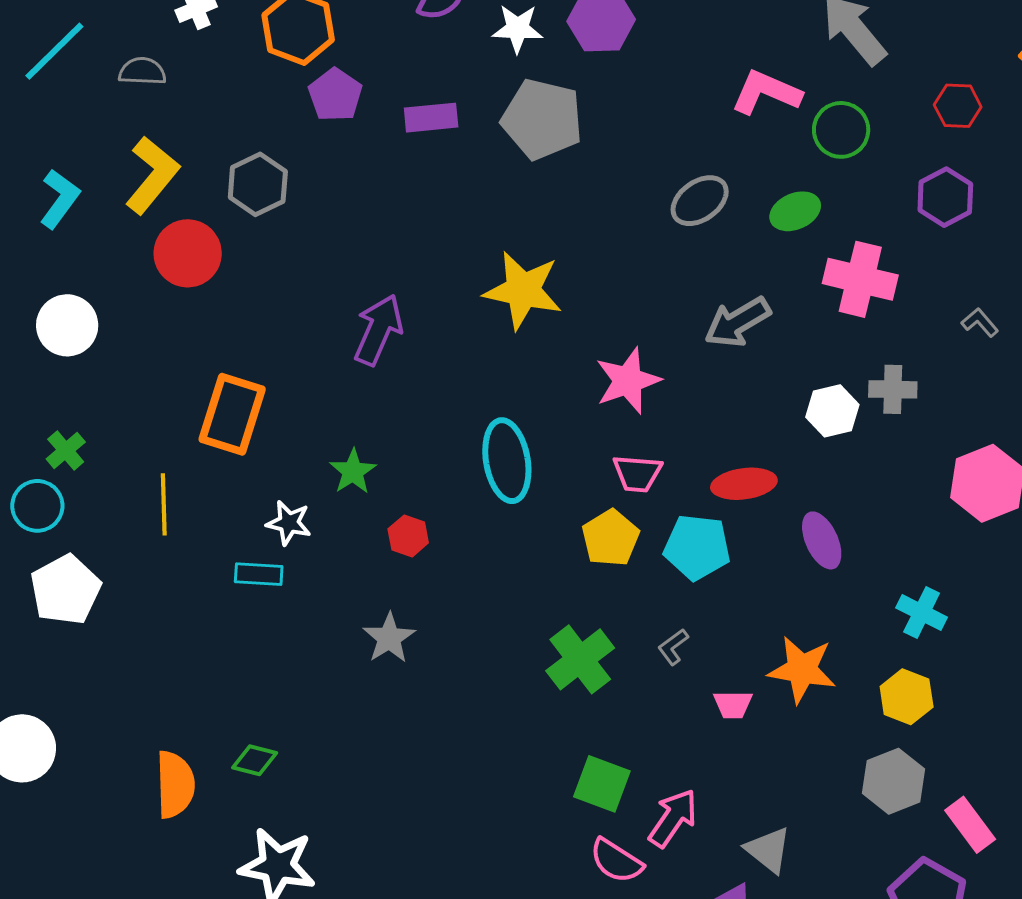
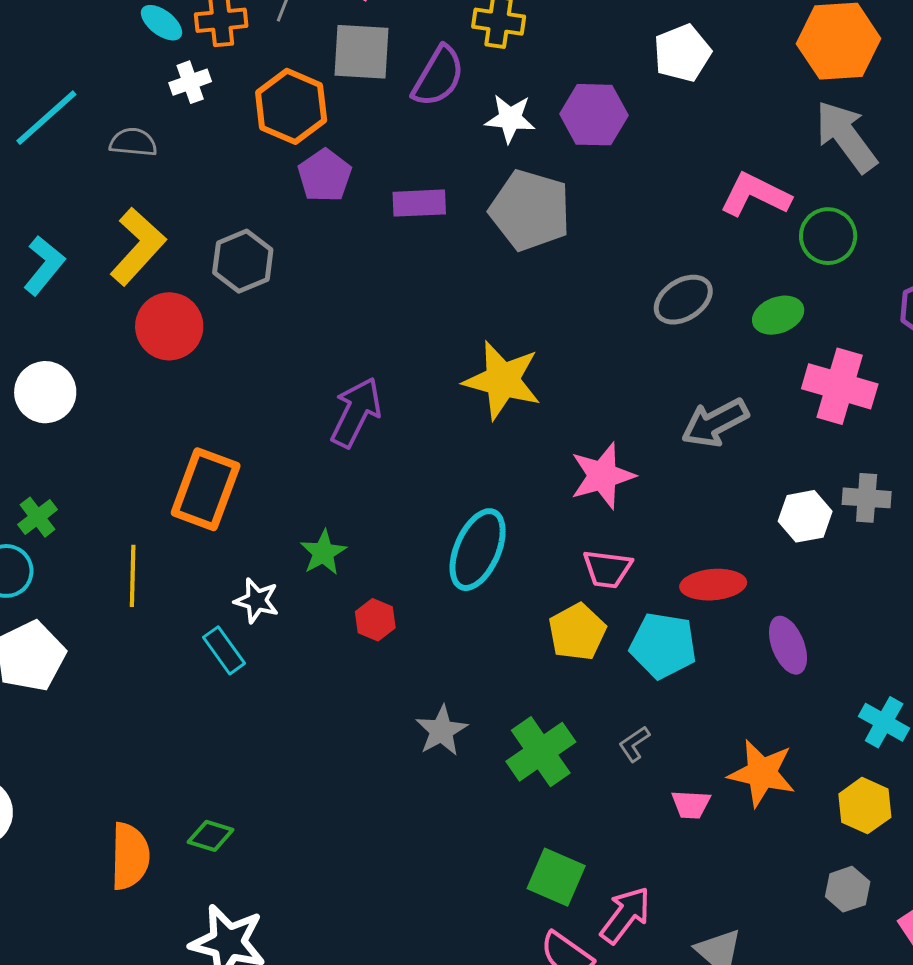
cyan ellipse: (507, 461) -> (478, 550), turned 30
cyan rectangle: (259, 574) -> (224, 650), turned 48
gray star: (389, 638) -> (441, 731), moved
gray hexagon: (894, 781) -> (848, 889), size x0.7

